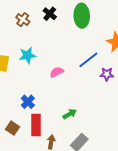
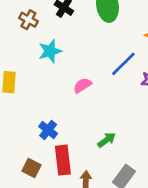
cyan star: (27, 55) -> (50, 51), moved

